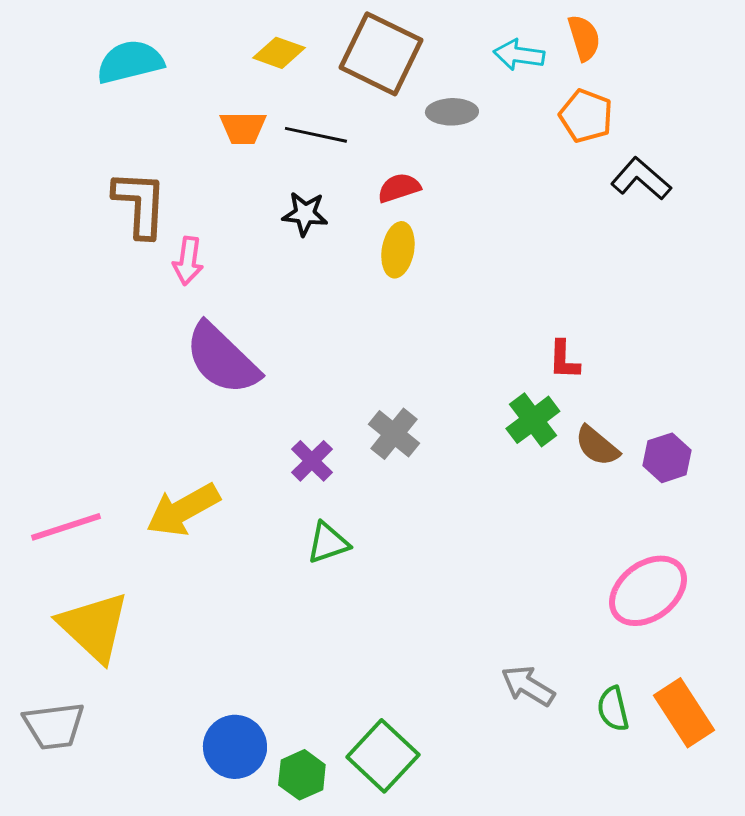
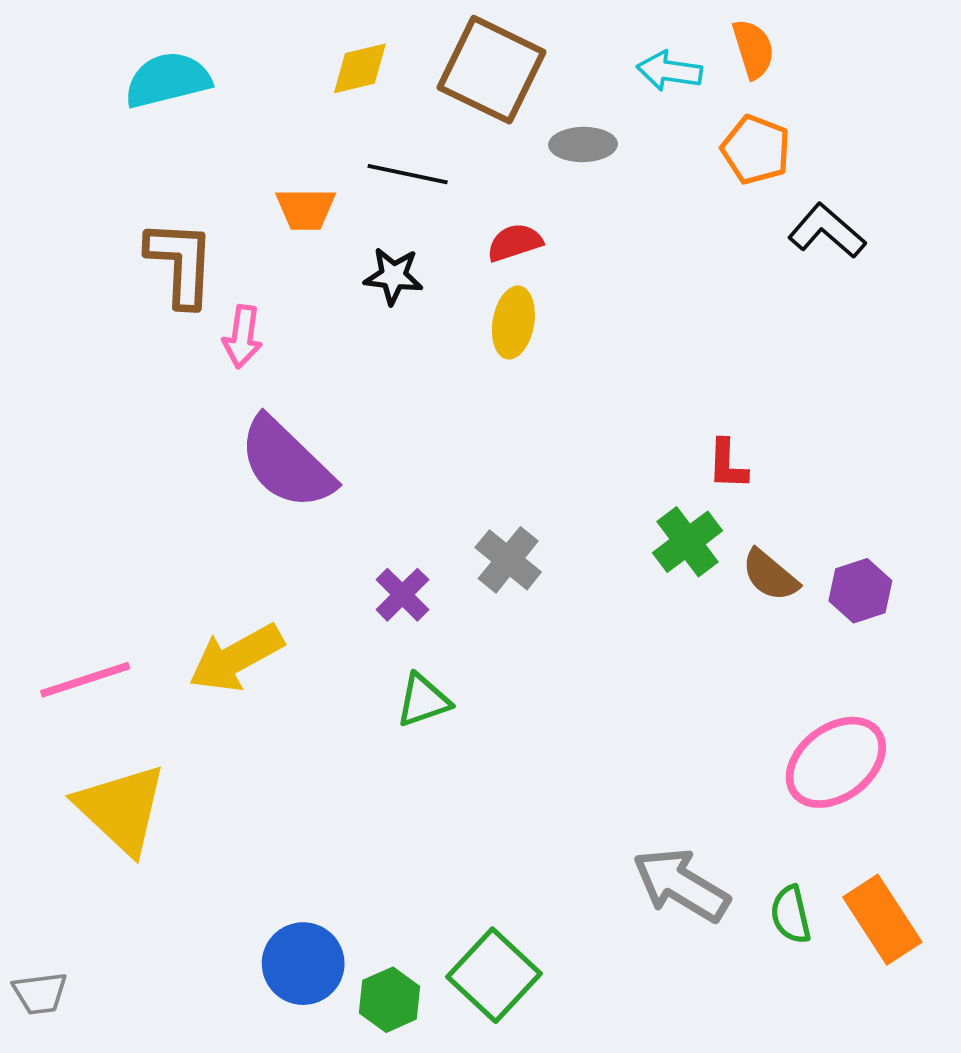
yellow diamond: (279, 53) -> (360, 68), turned -33
orange trapezoid: (243, 128) -> (306, 209), moved
gray arrow: (528, 686) -> (681, 885), size x1.4
gray trapezoid: (54, 726) -> (40, 993), moved, size x0.7

